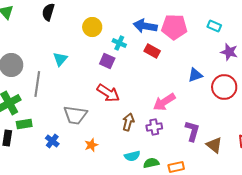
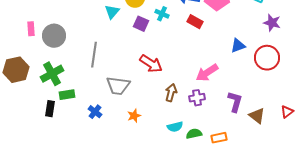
cyan triangle: (60, 59) -> (112, 12), moved
purple square: (107, 61) -> (141, 24), moved
gray line: (37, 84) -> (94, 55), moved

